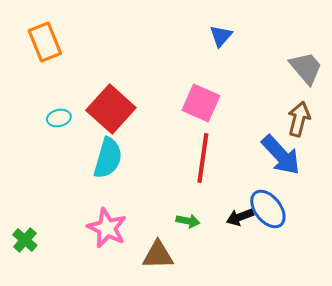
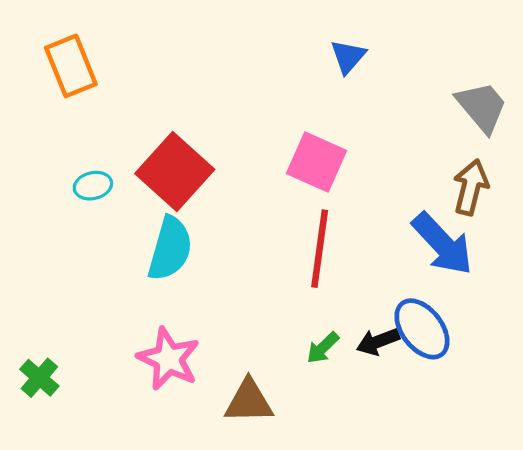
green arrow: (188, 221) -> (323, 348), moved, turned 125

